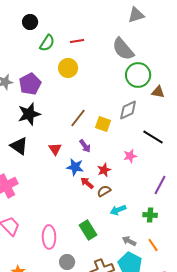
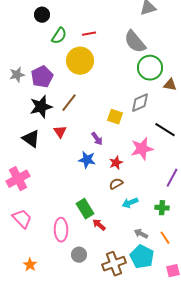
yellow circle: (68, 68) -> (80, 61), size x1.4
brown line: (78, 118) -> (69, 103), moved
red triangle: (55, 149) -> (60, 132), moved
pink star: (130, 156) -> (142, 149), size x1.6
red arrow: (87, 183) -> (99, 225), moved
green rectangle: (88, 230) -> (85, 209), moved

